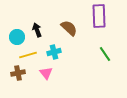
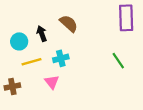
purple rectangle: (99, 16) -> (126, 18), moved
brown semicircle: (69, 28) -> (69, 23), moved
brown cross: (18, 73) -> (12, 87), moved

